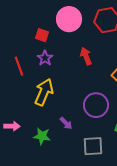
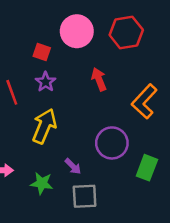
gray square: (93, 146) -> (85, 196), moved

